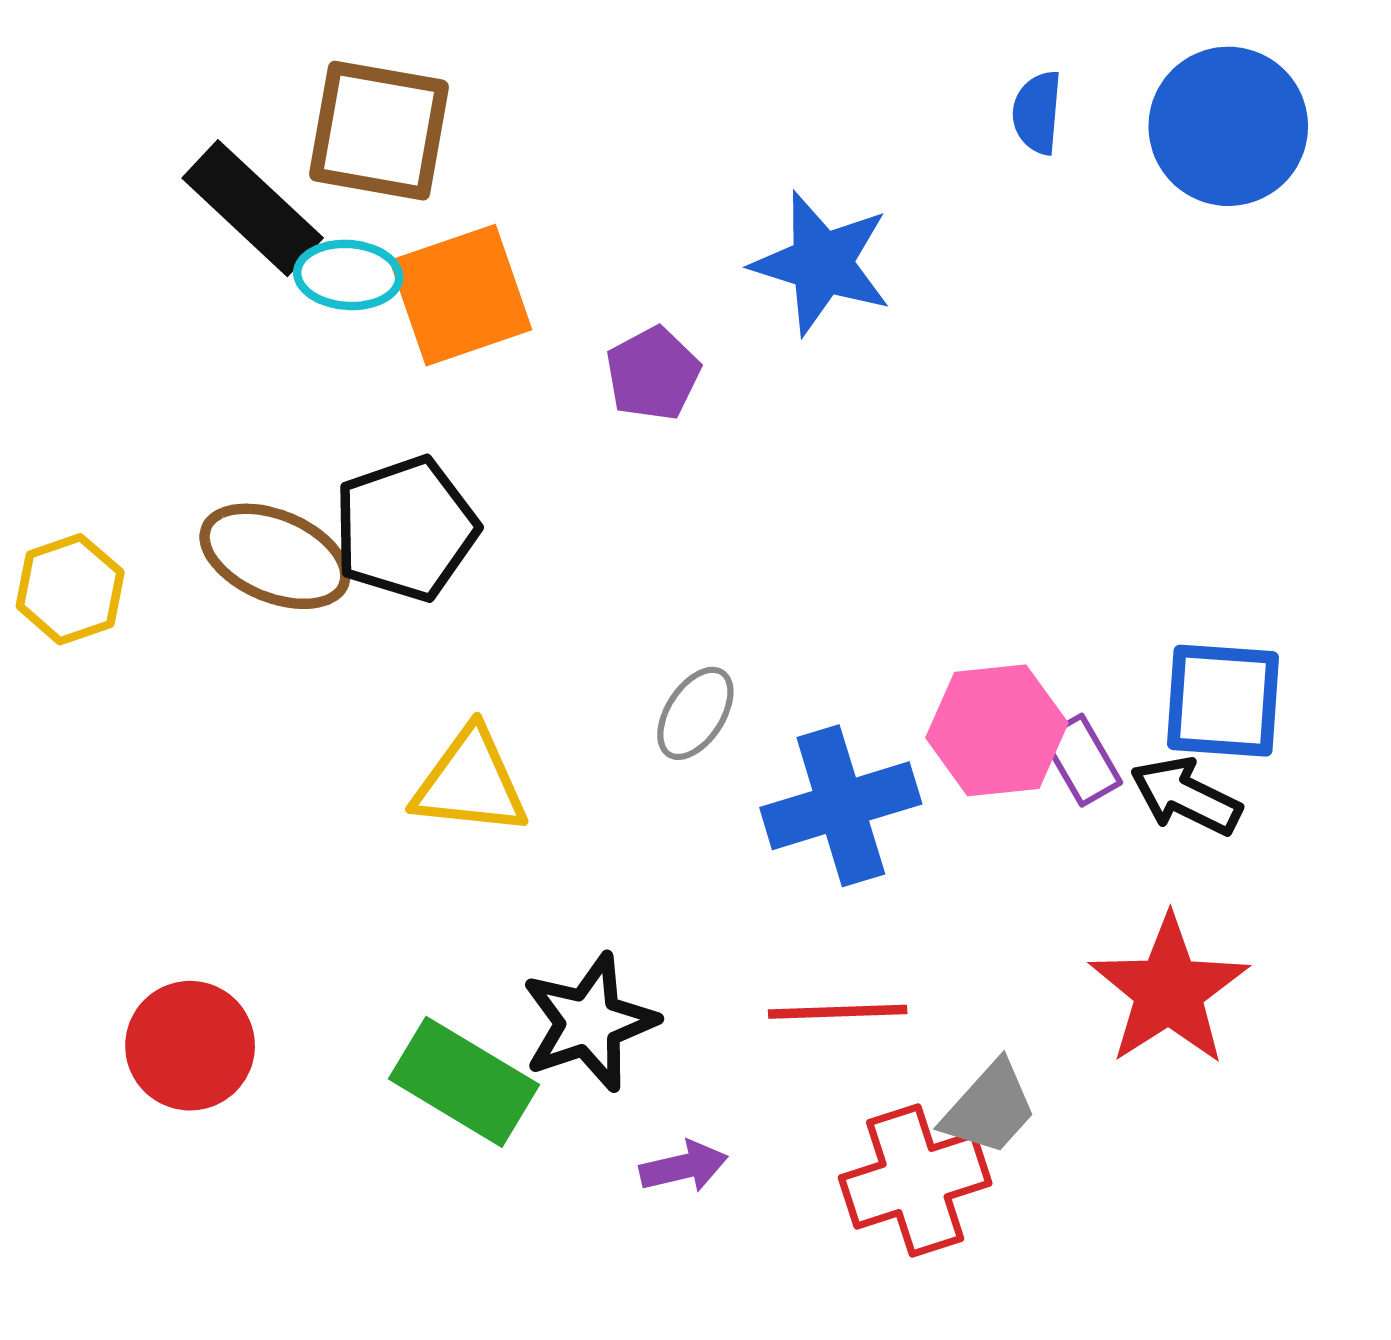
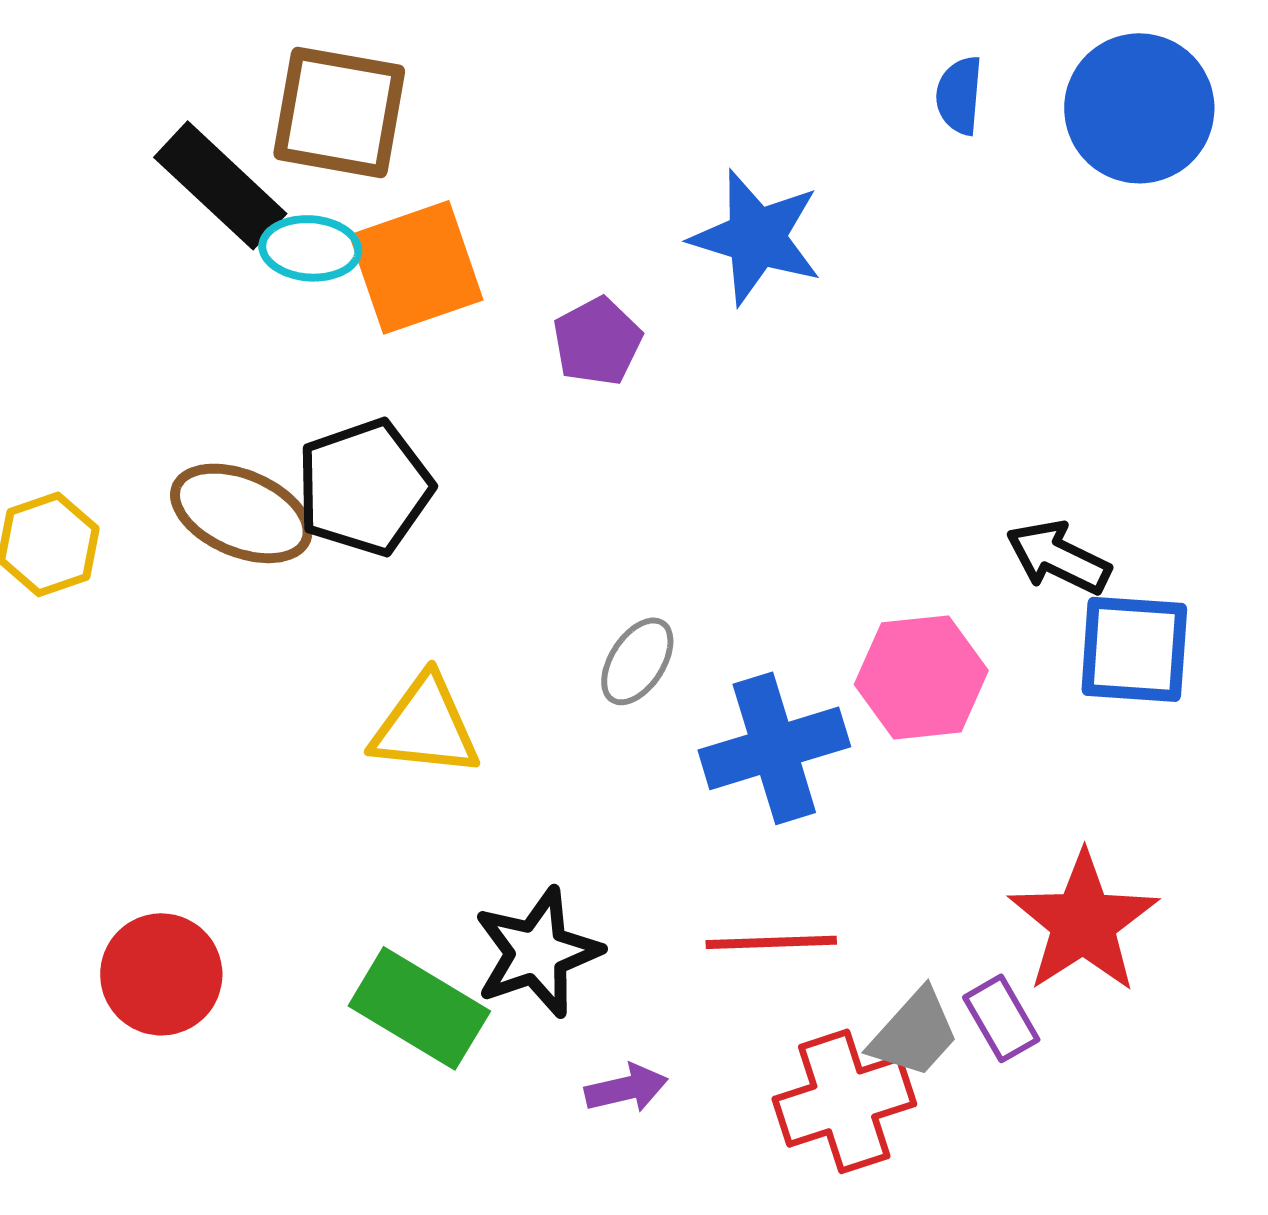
purple rectangle: (1082, 760) -> (1001, 1018), moved
black arrow: (1186, 796) -> (1058, 557), moved

